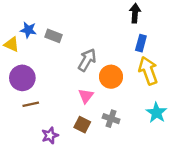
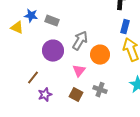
purple circle: (22, 78) -> (53, 51), moved
brown line: (31, 104) -> (33, 78), turned -40
purple star: (50, 135) -> (45, 95), moved

